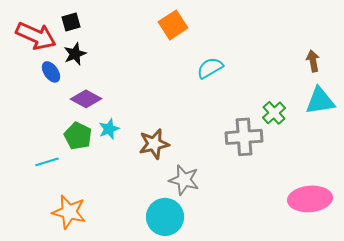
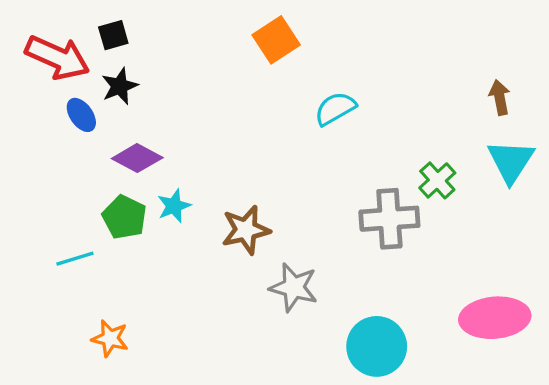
cyan triangle: (320, 101) -> (511, 161), turned -48
orange star: (69, 212) -> (110, 338), size x0.7
cyan circle: (165, 217) -> (377, 346), moved

